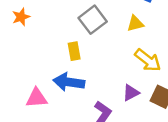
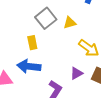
yellow triangle: (135, 24) -> (70, 23), moved

